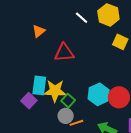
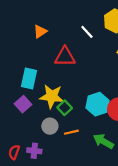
white line: (82, 18) -> (87, 32), moved
cyan rectangle: (39, 85) -> (29, 78), moved
gray circle: (66, 116) -> (50, 126), moved

